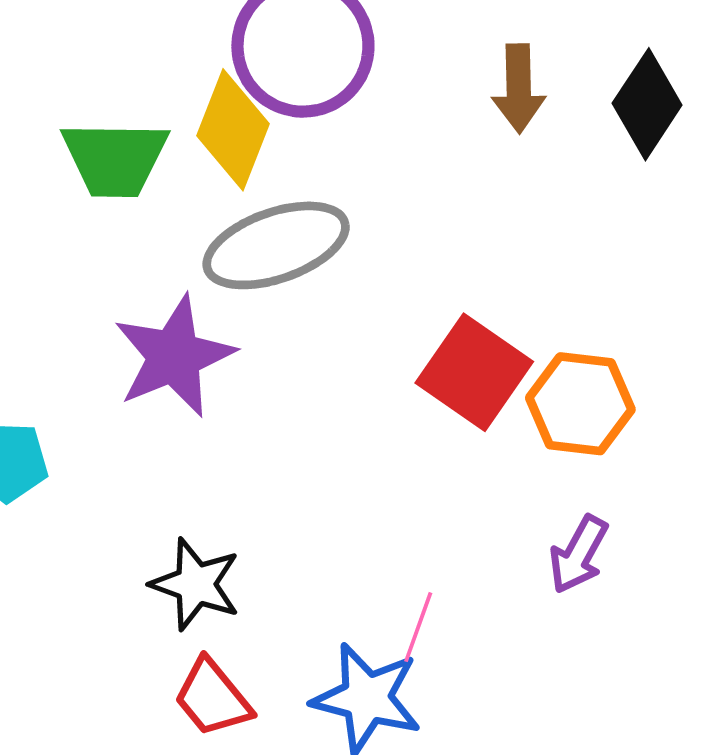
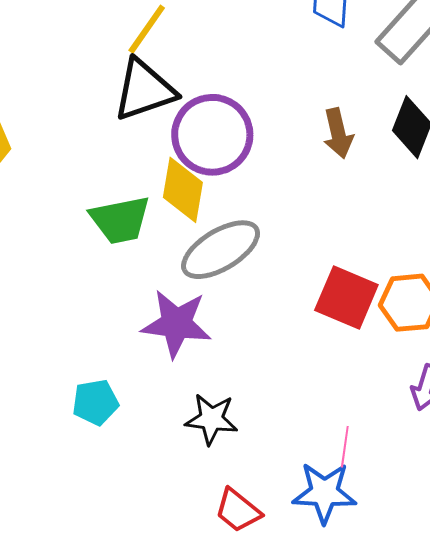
purple star: (174, 356) -> (176, 324), turned -30
black star: (196, 584) -> (211, 419), moved

